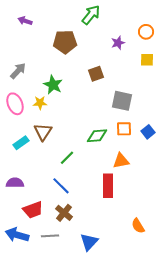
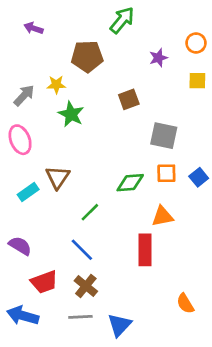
yellow star: (40, 103) -> (56, 85), moved
purple semicircle: (15, 183) -> (20, 246), turned 30
gray line: (50, 236) -> (80, 317), moved

